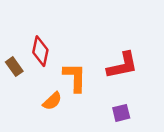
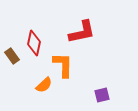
red L-shape: (122, 65) -> (82, 32), moved

